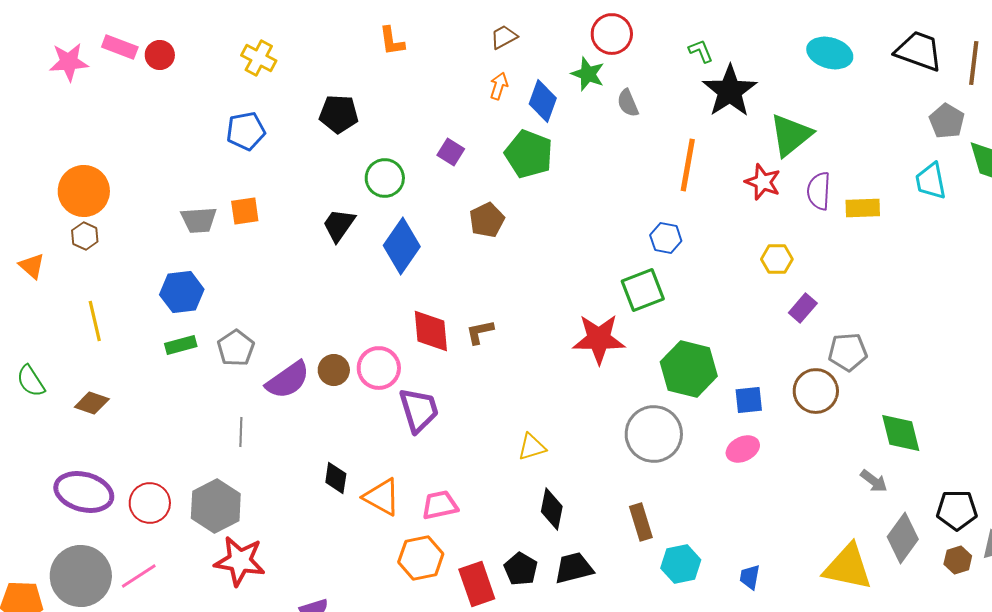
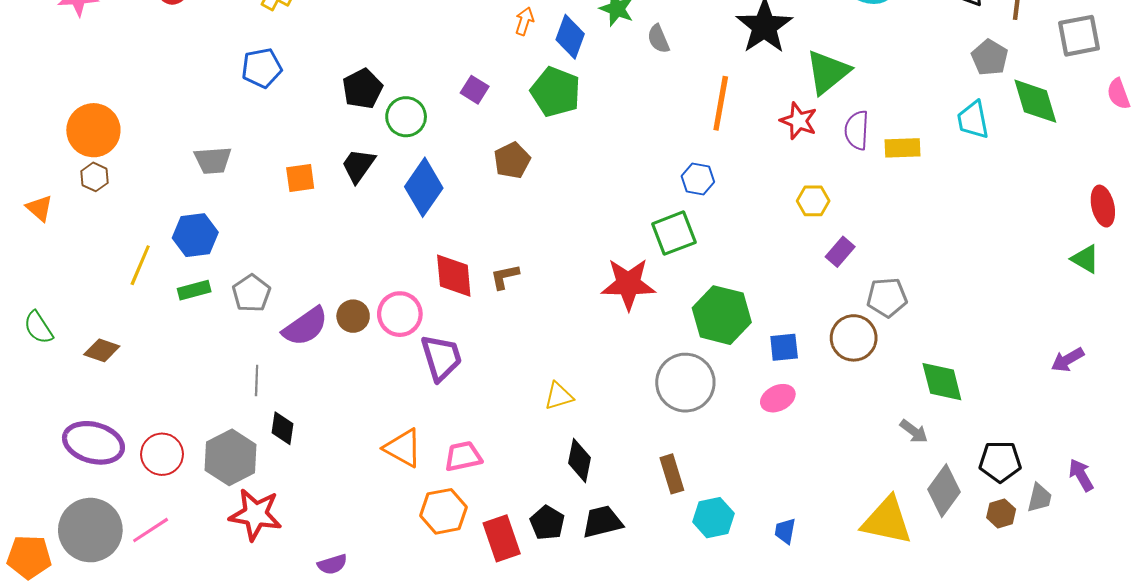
black pentagon: (339, 114) -> (362, 89), moved, turned -30
orange square: (245, 211) -> (300, 178), moved
yellow line: (95, 321) -> (140, 265), moved, turned 36
black diamond: (336, 478) -> (282, 428), moved

